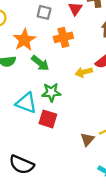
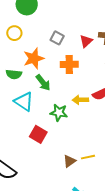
green star: (51, 92) -> (59, 113), moved
cyan triangle: (26, 103) -> (24, 102), moved

